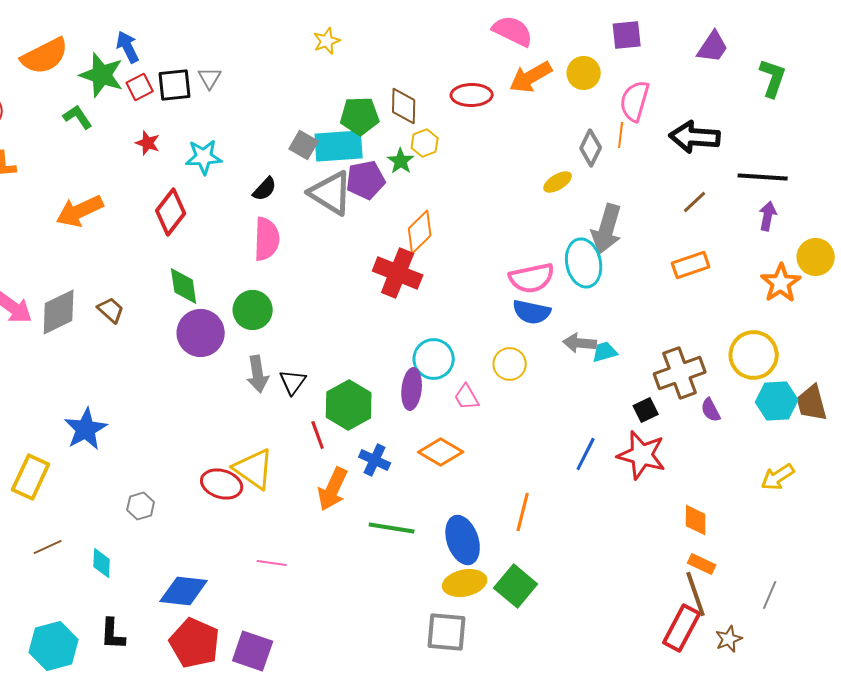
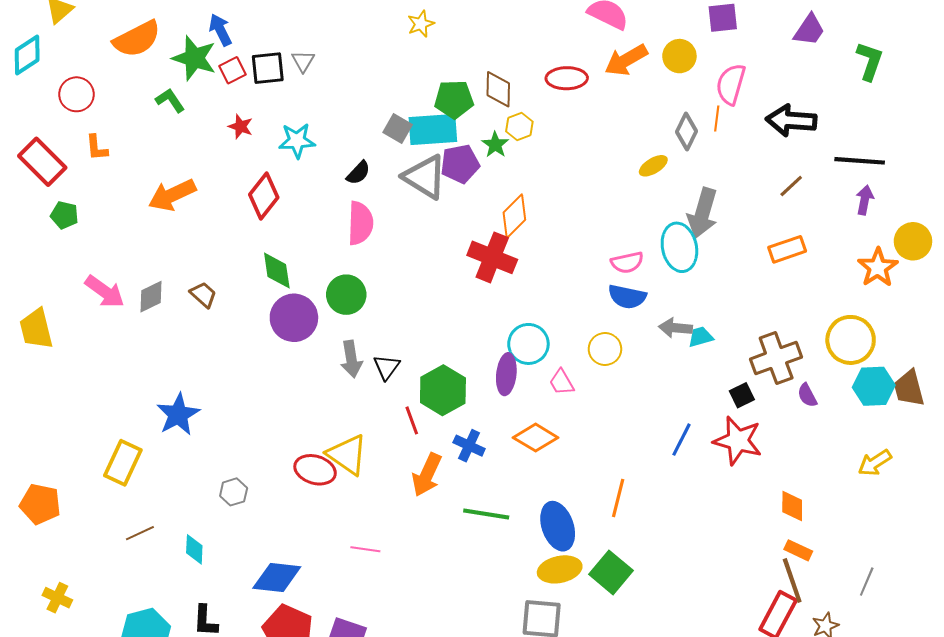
pink semicircle: (532, 278) -> (627, 262), size x0.7
gray diamond: (59, 312) -> (151, 297), size x0.7

